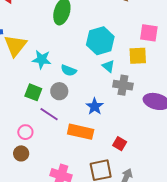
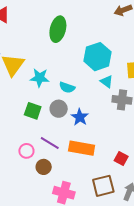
blue star: (95, 106) -> (80, 117), moved
purple line: (49, 114) -> (50, 143), moved
brown circle: (21, 153) -> (44, 167), moved

